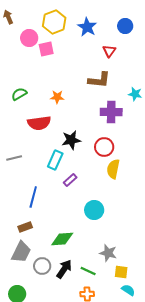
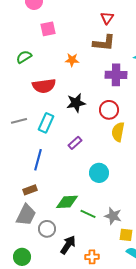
pink square: (46, 49) -> (48, 29), moved
red triangle: (109, 51) -> (107, 18), moved
orange star: (57, 97) -> (72, 60), moved
cyan rectangle: (55, 160) -> (46, 123), moved
black arrow: (64, 269) -> (68, 245), moved
green line: (88, 271) -> (88, 214), moved

